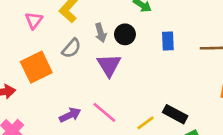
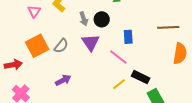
blue rectangle: (168, 41) -> (128, 37), moved
gray semicircle: (71, 48) -> (61, 46), moved
pink line: (104, 112) -> (118, 57), moved

